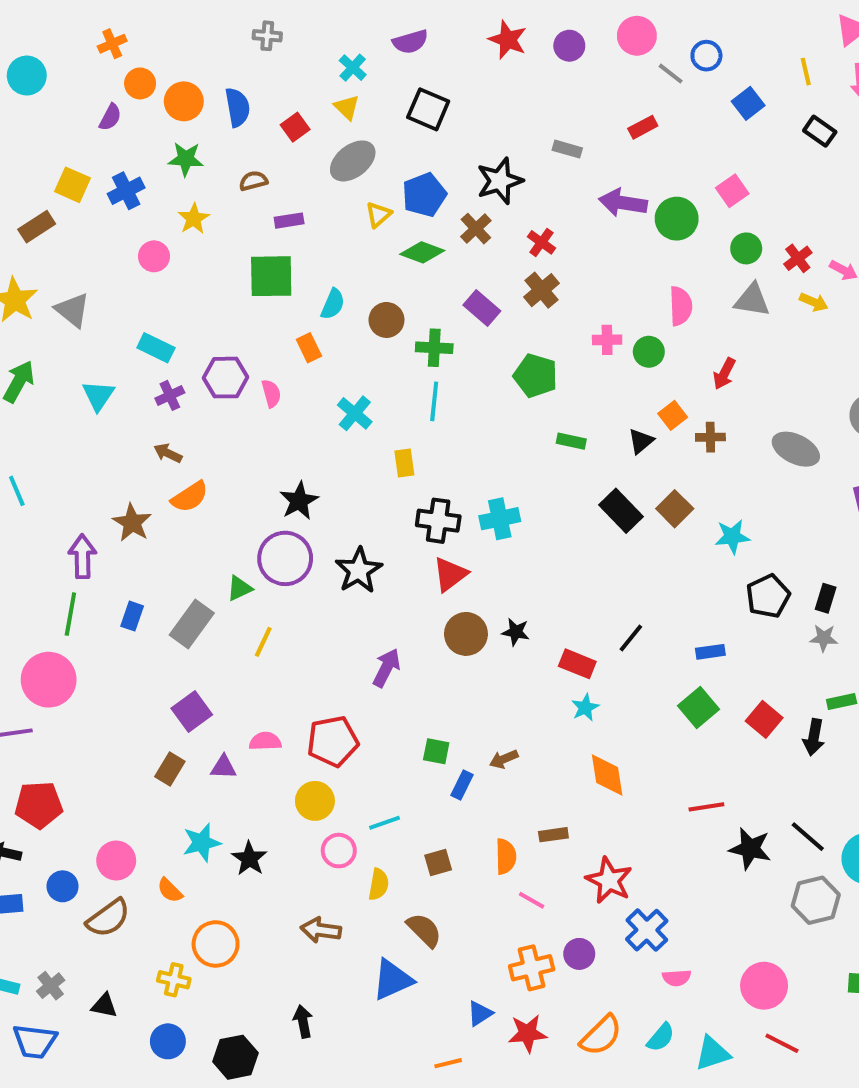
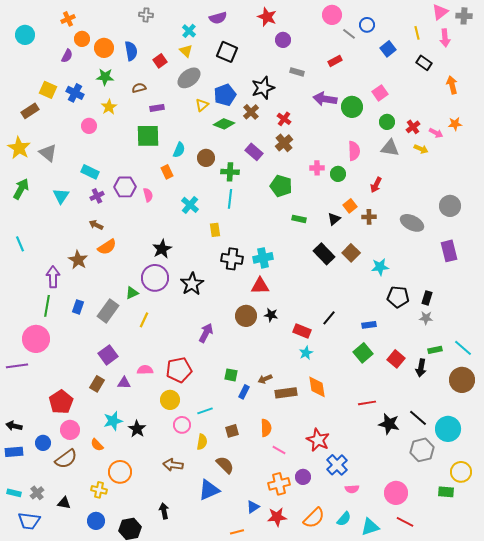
purple circle: (569, 46) -> (283, 40), moved
blue cross: (126, 191) -> (75, 93), turned -36
red triangle: (450, 574) -> (260, 286), moved, turned 36
black pentagon: (768, 596) -> (398, 297), turned 30
red pentagon: (39, 805) -> (61, 402), moved, turned -30
brown rectangle: (553, 835) -> (286, 393), moved, size x1.5

